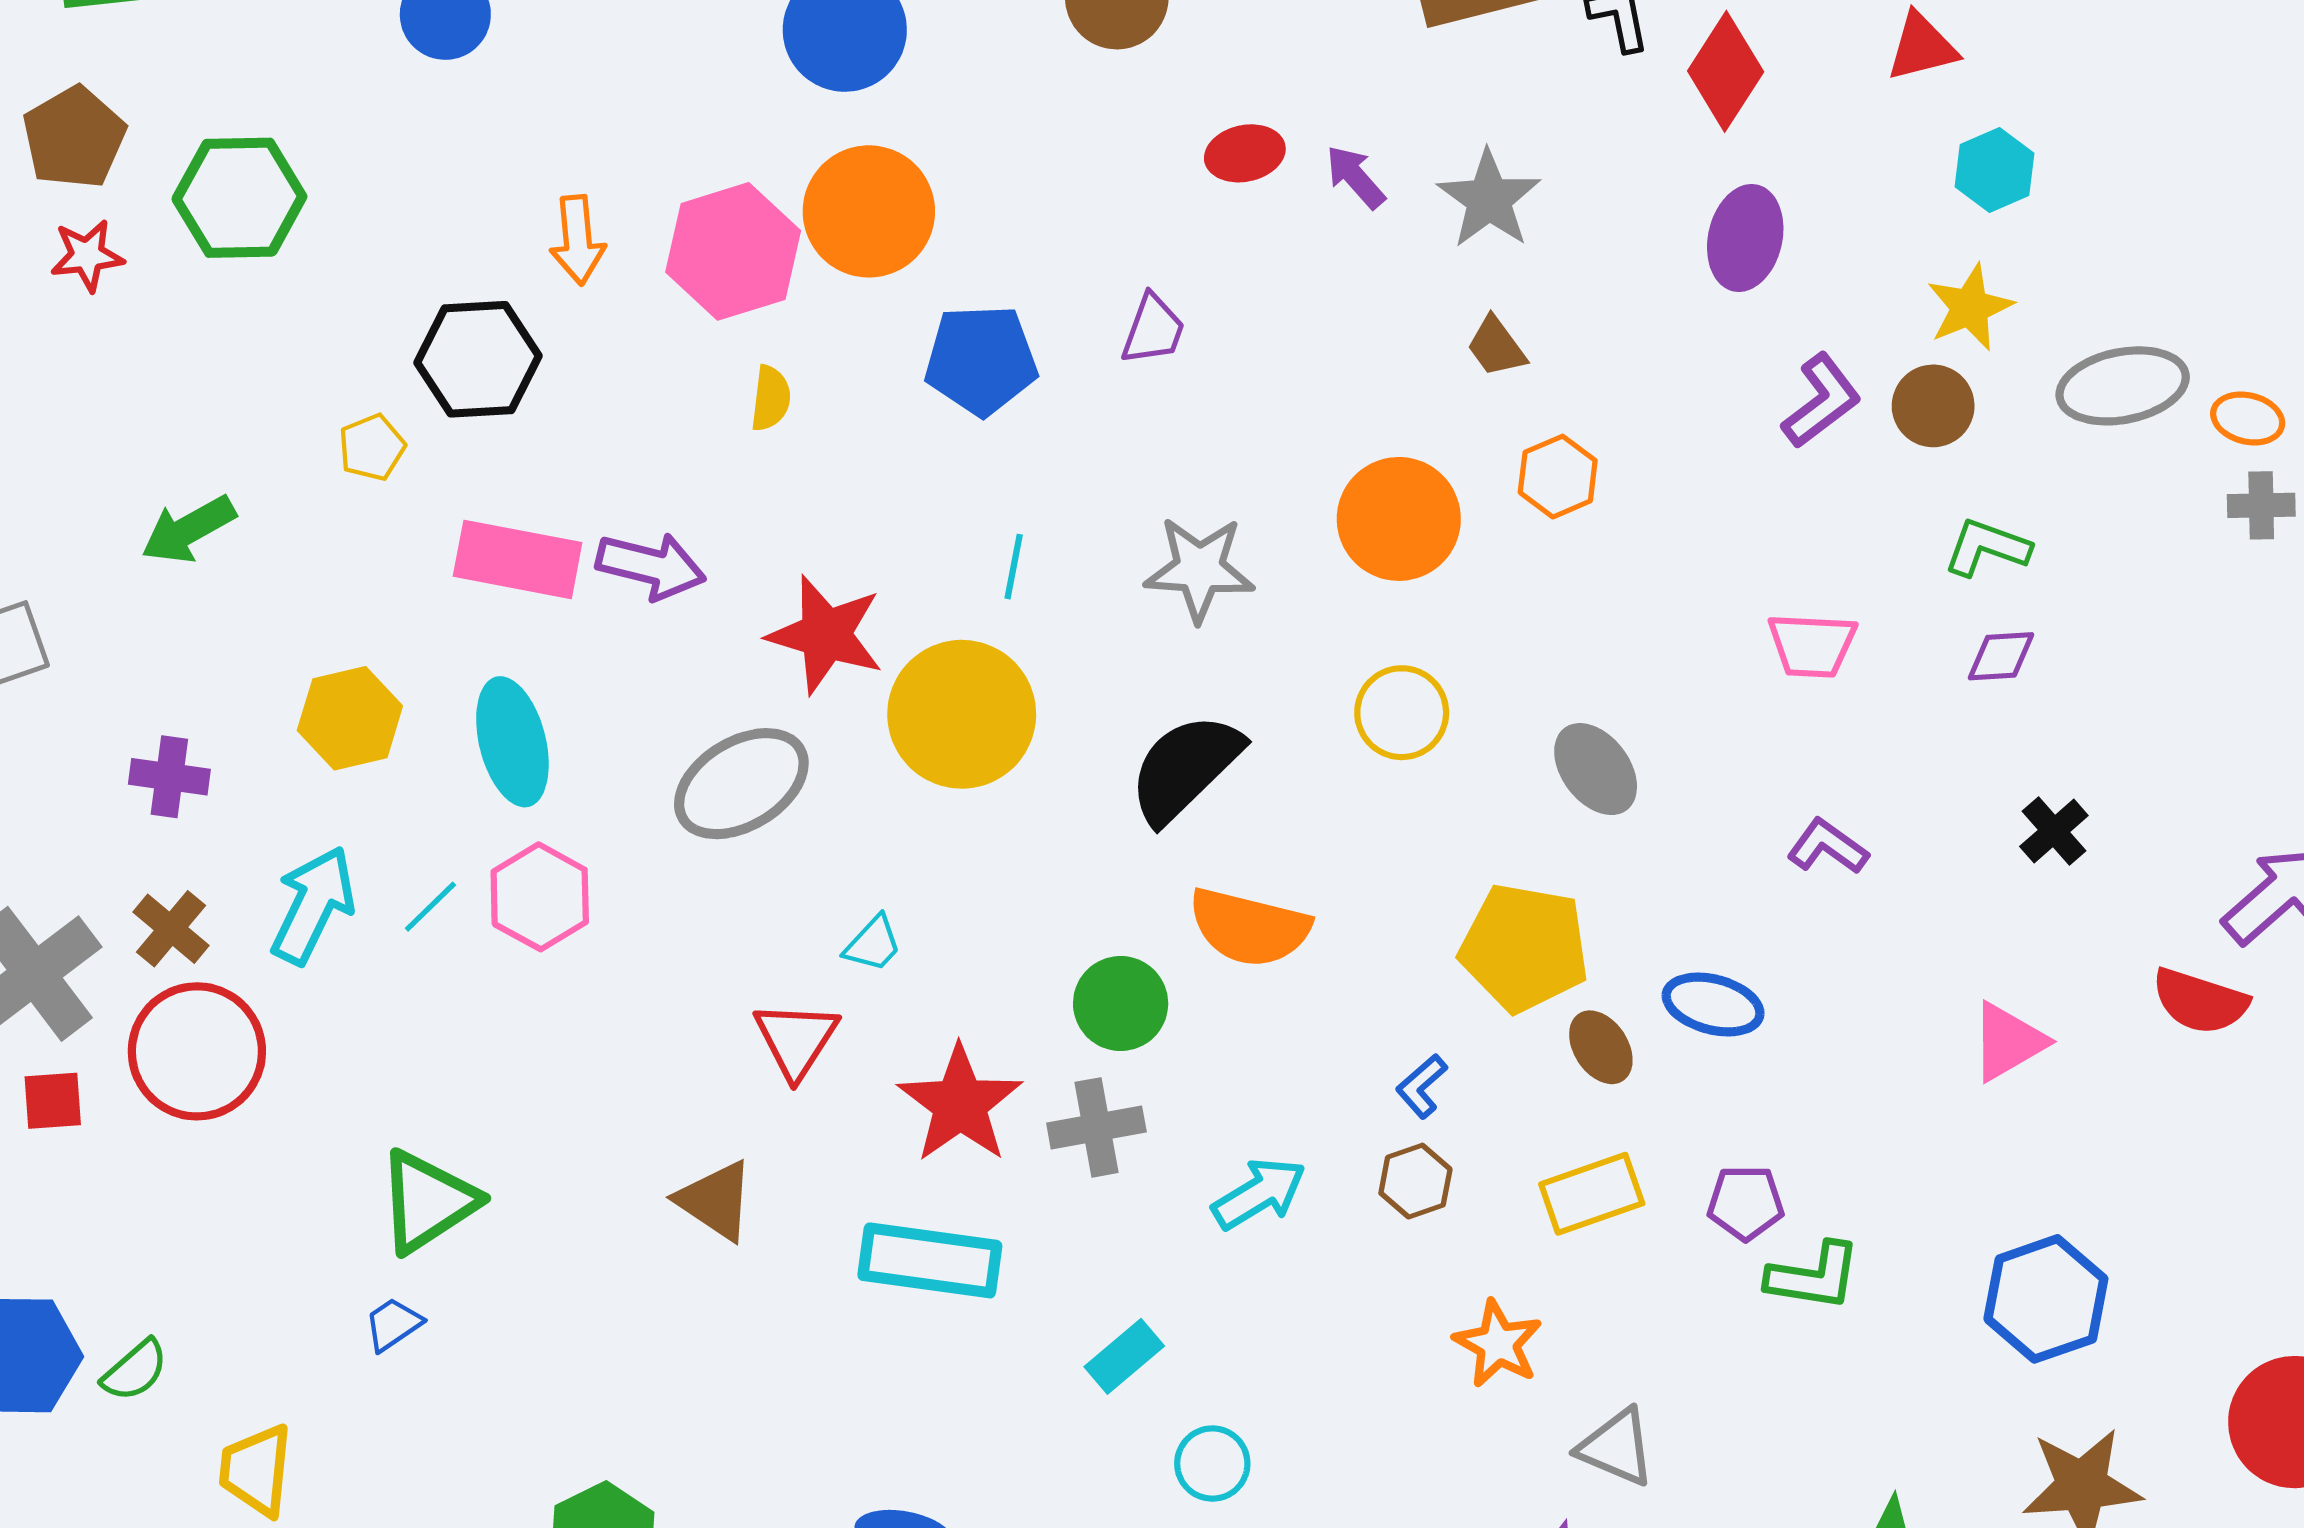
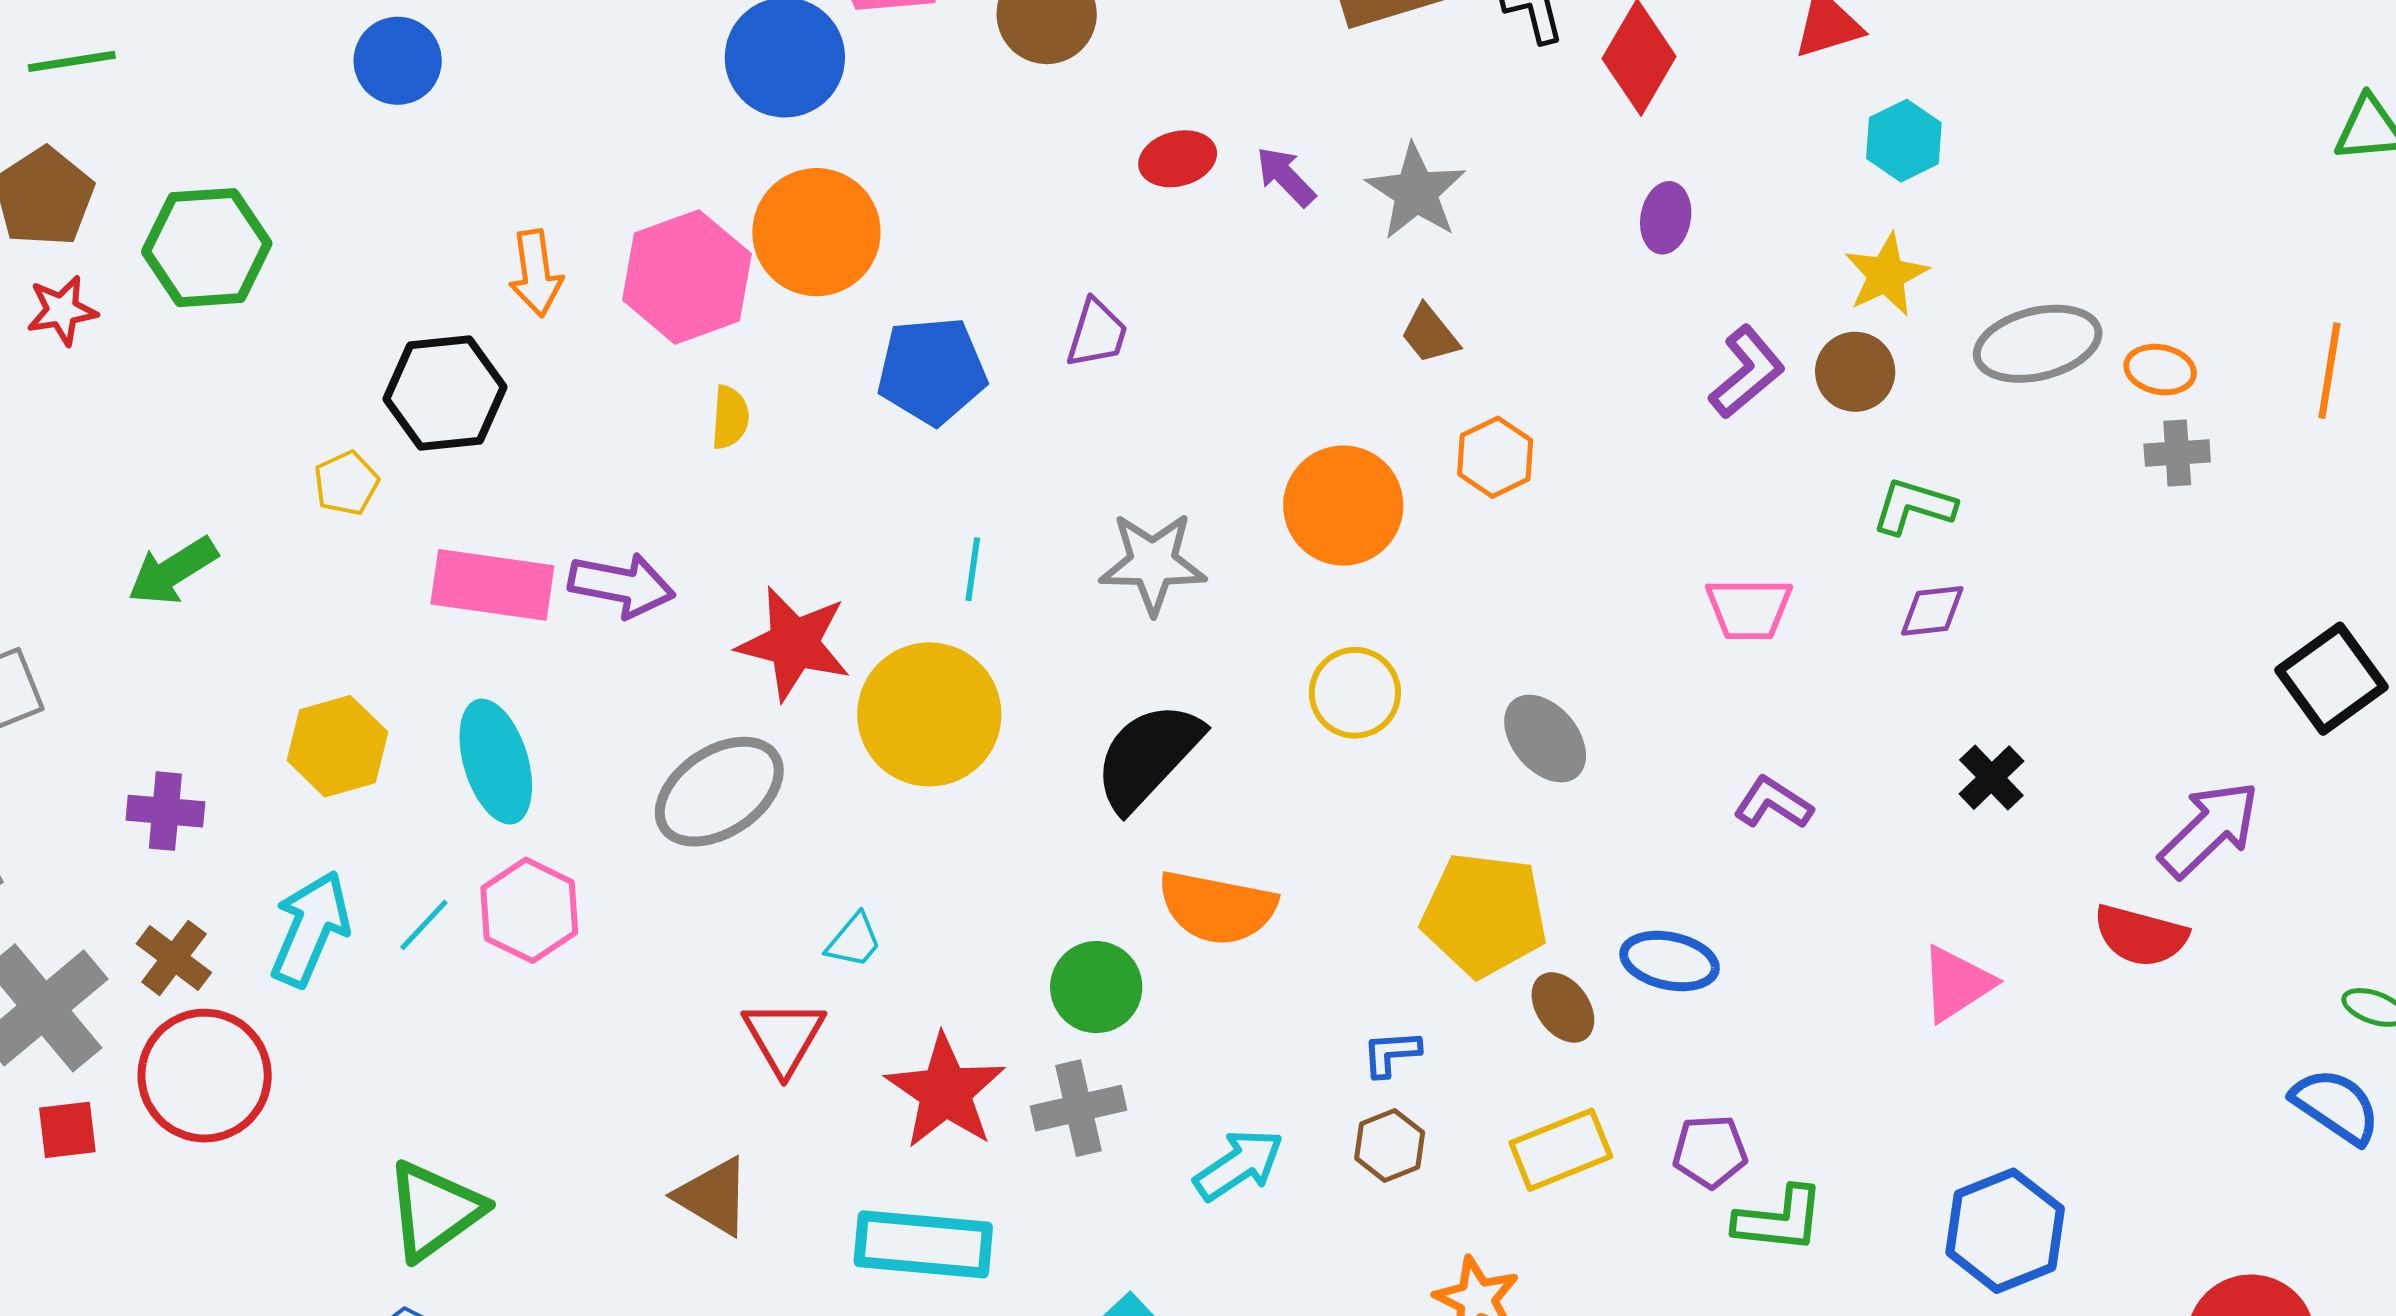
purple ellipse: (1745, 238) -> (1666, 218), size x0.7
blue L-shape: (1422, 1086) -> (1391, 1053), turned 40

